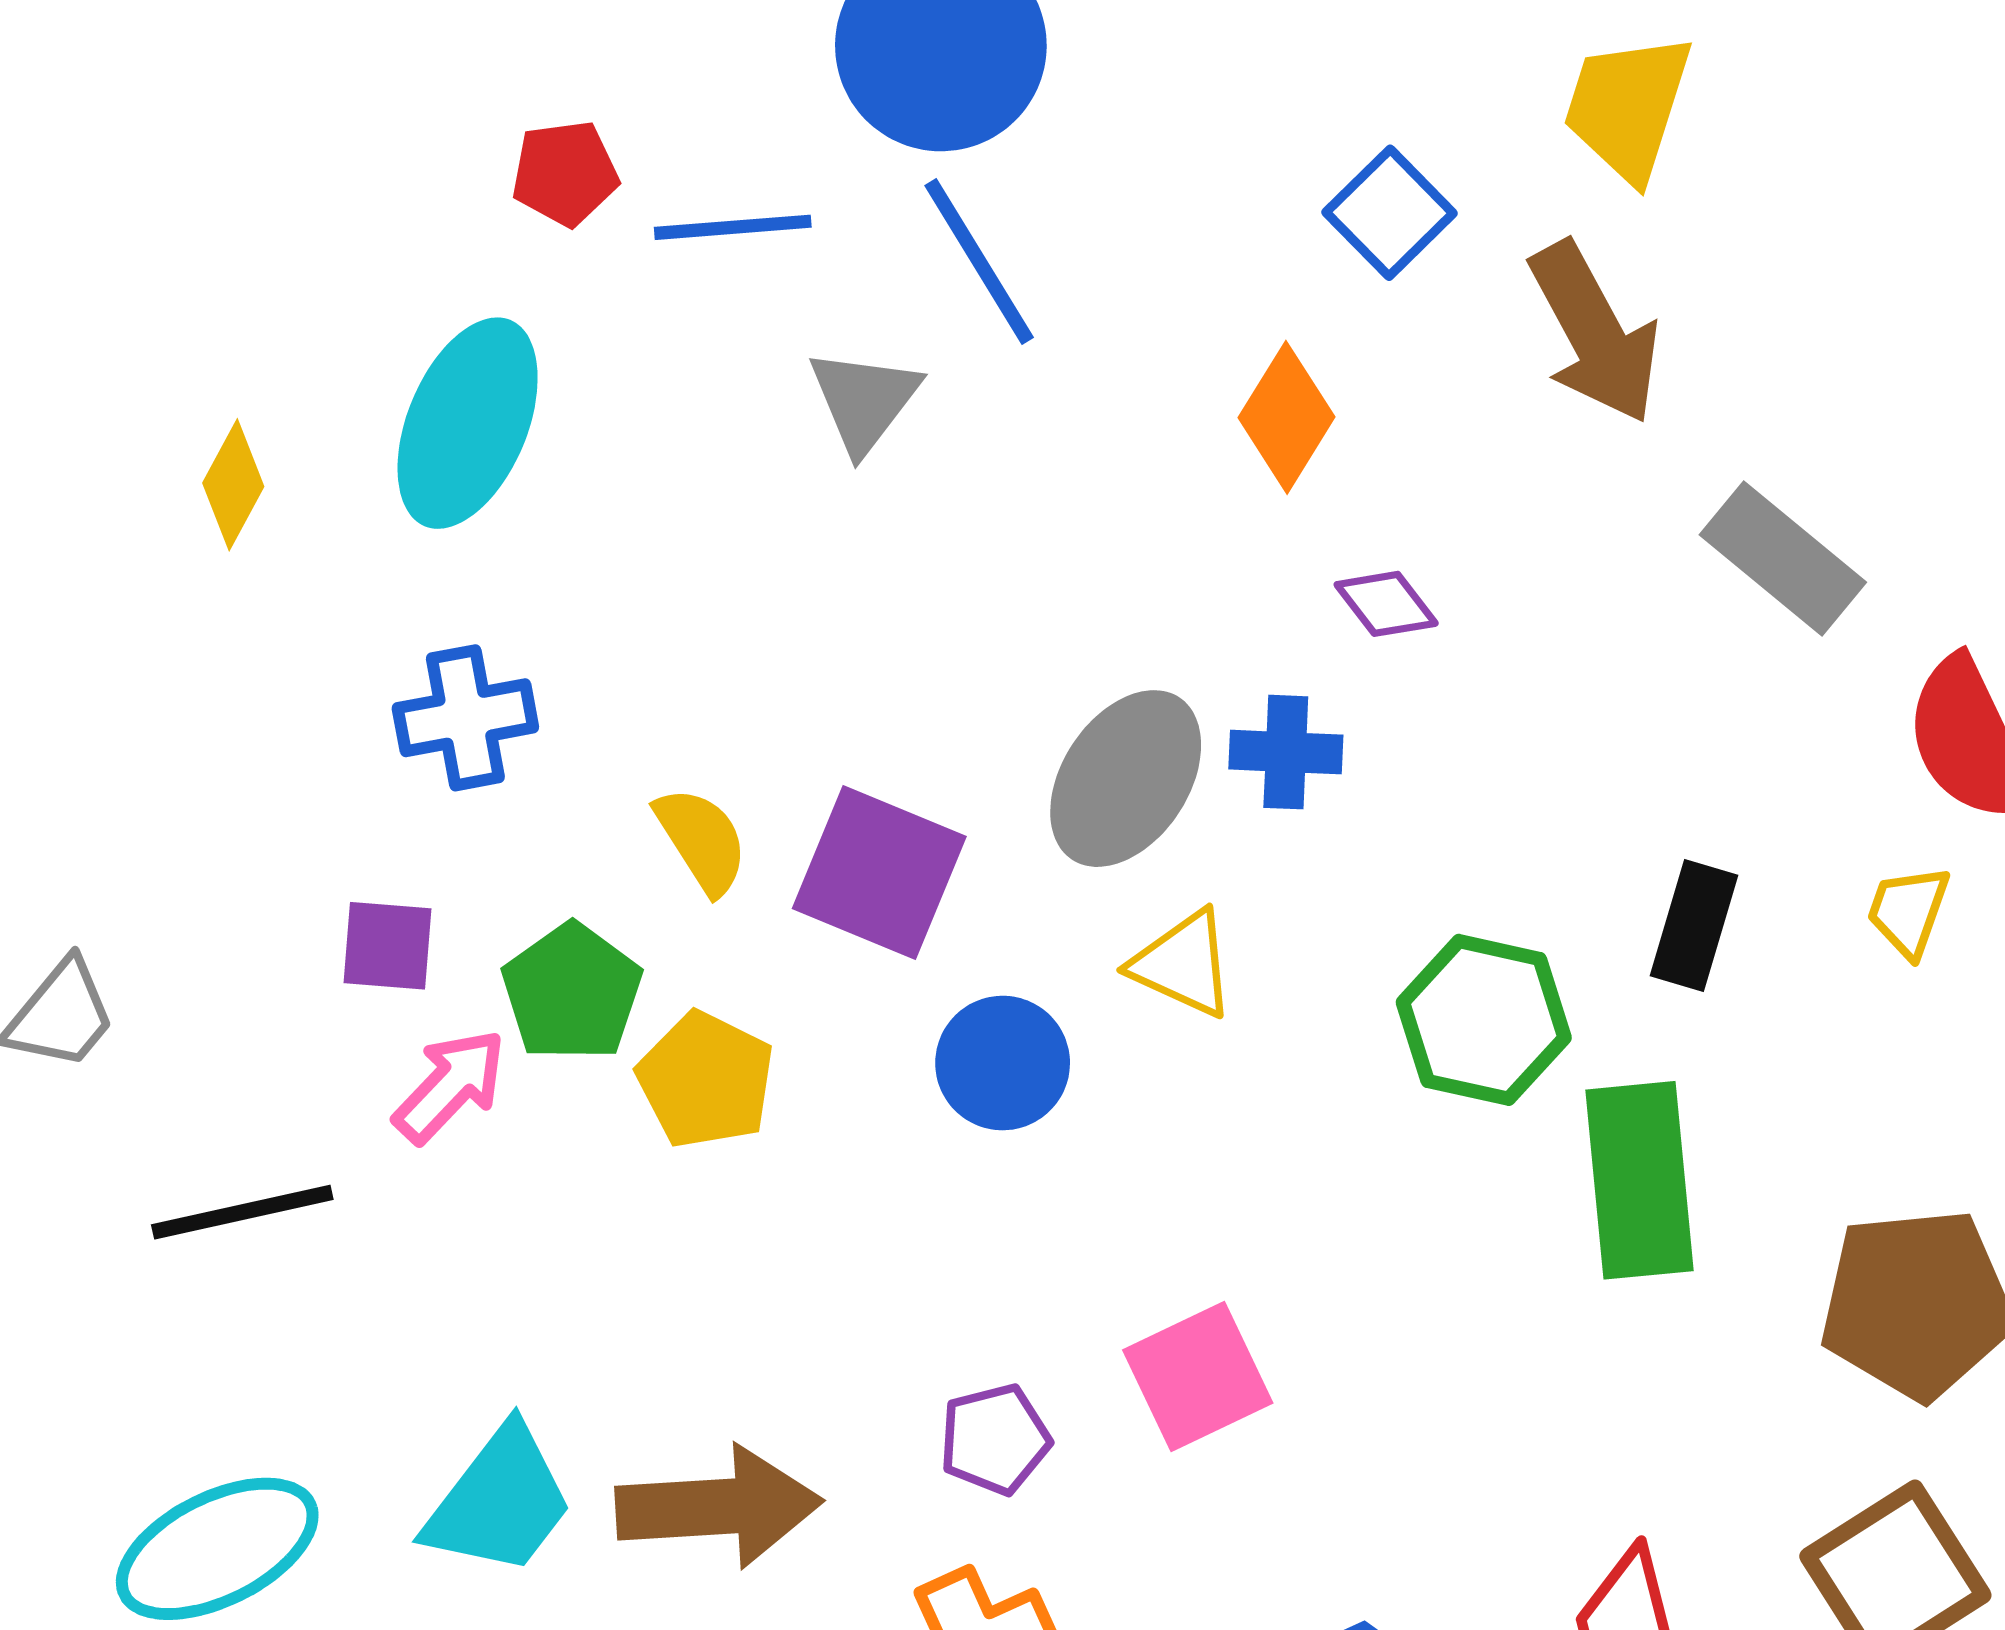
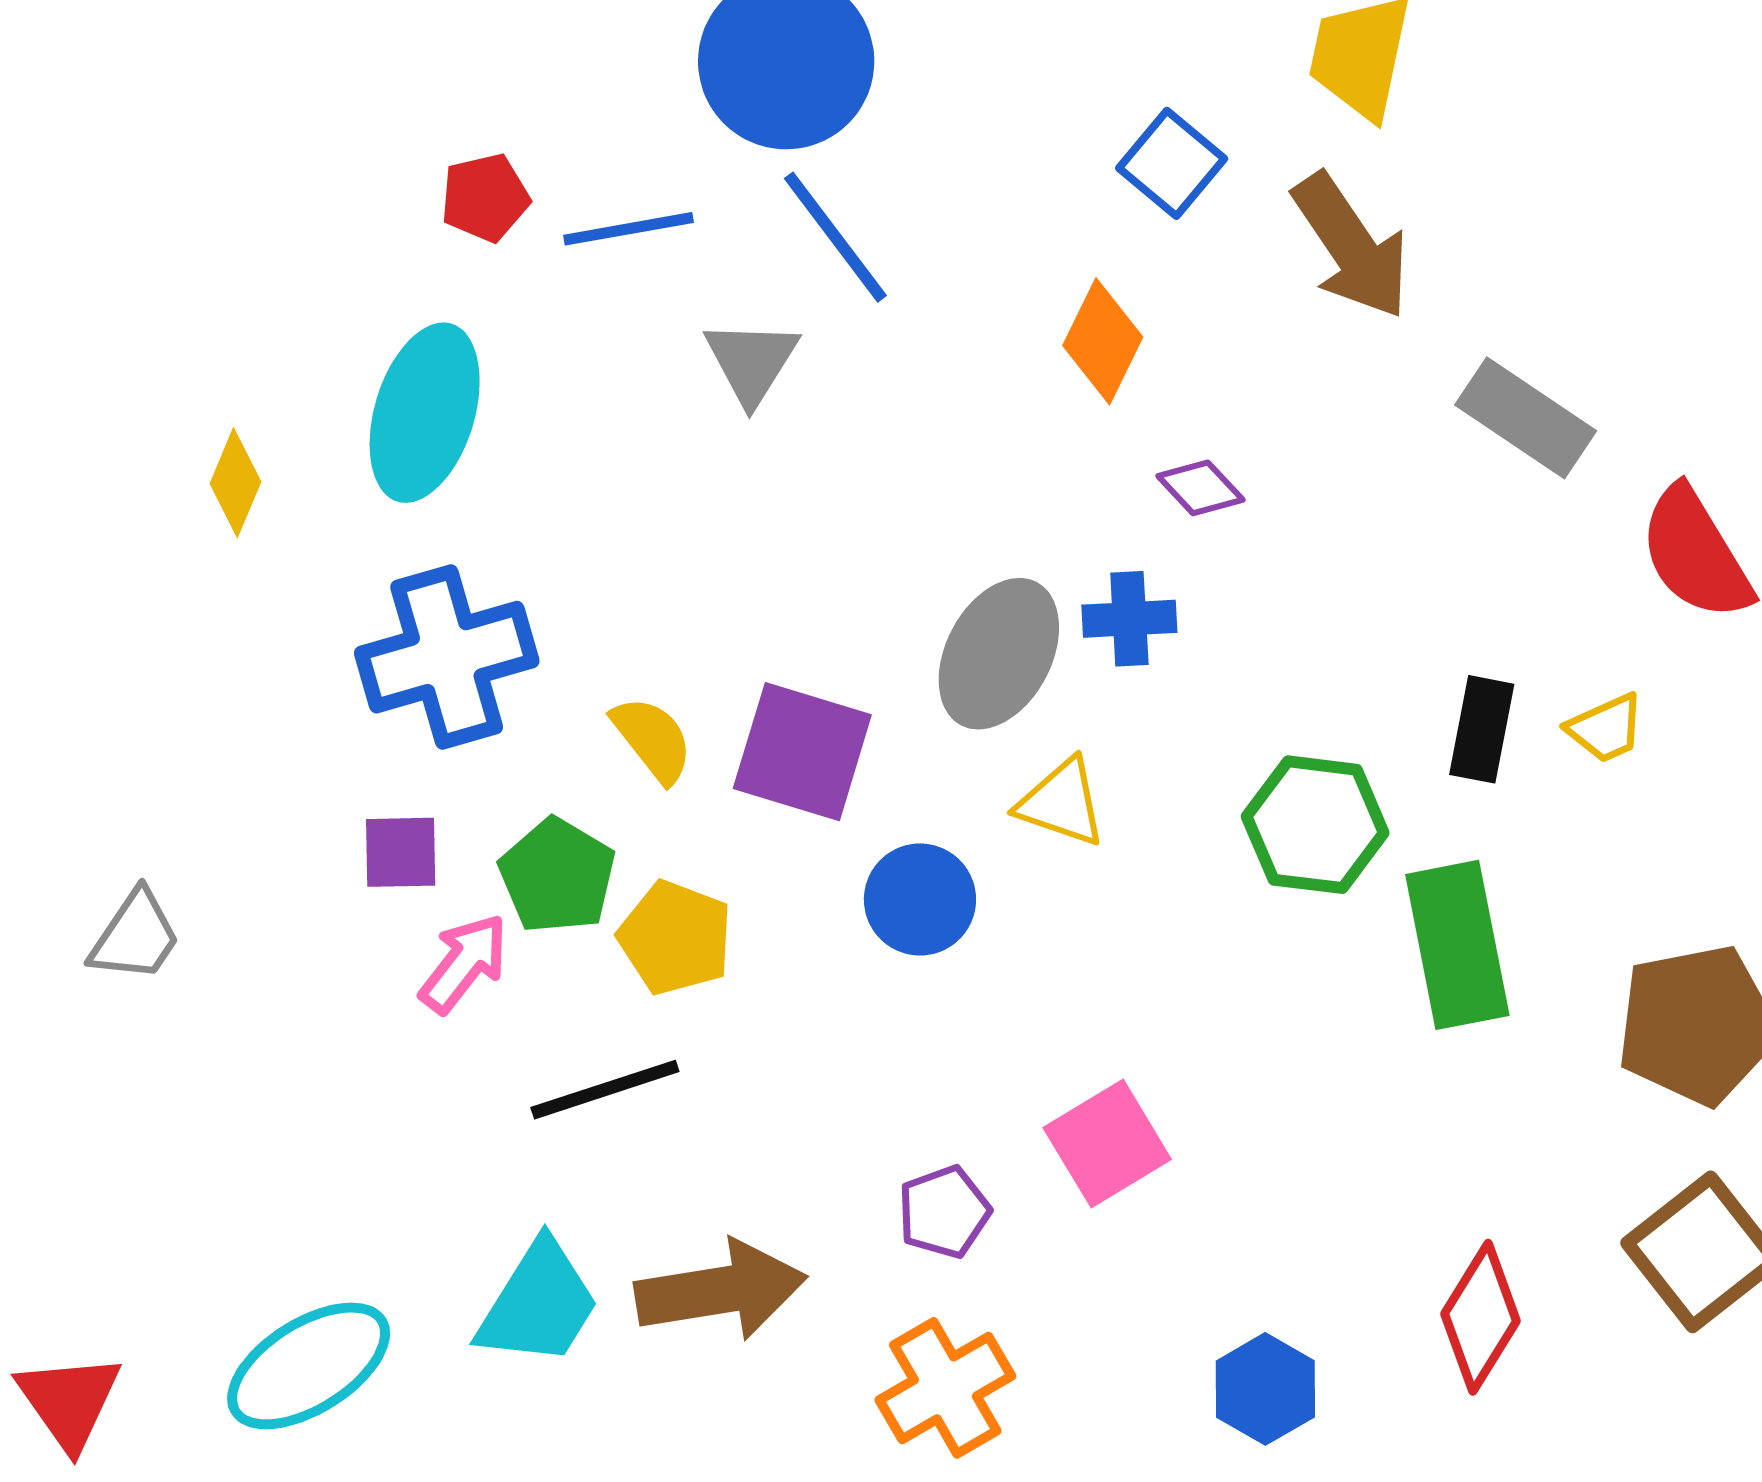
blue cross: (465, 718) -> (447, 657), size x1.5
yellow trapezoid: (1908, 911) -> (1606, 728), moved, turned -128
black line: (242, 1212) -> (605, 1090), moved

